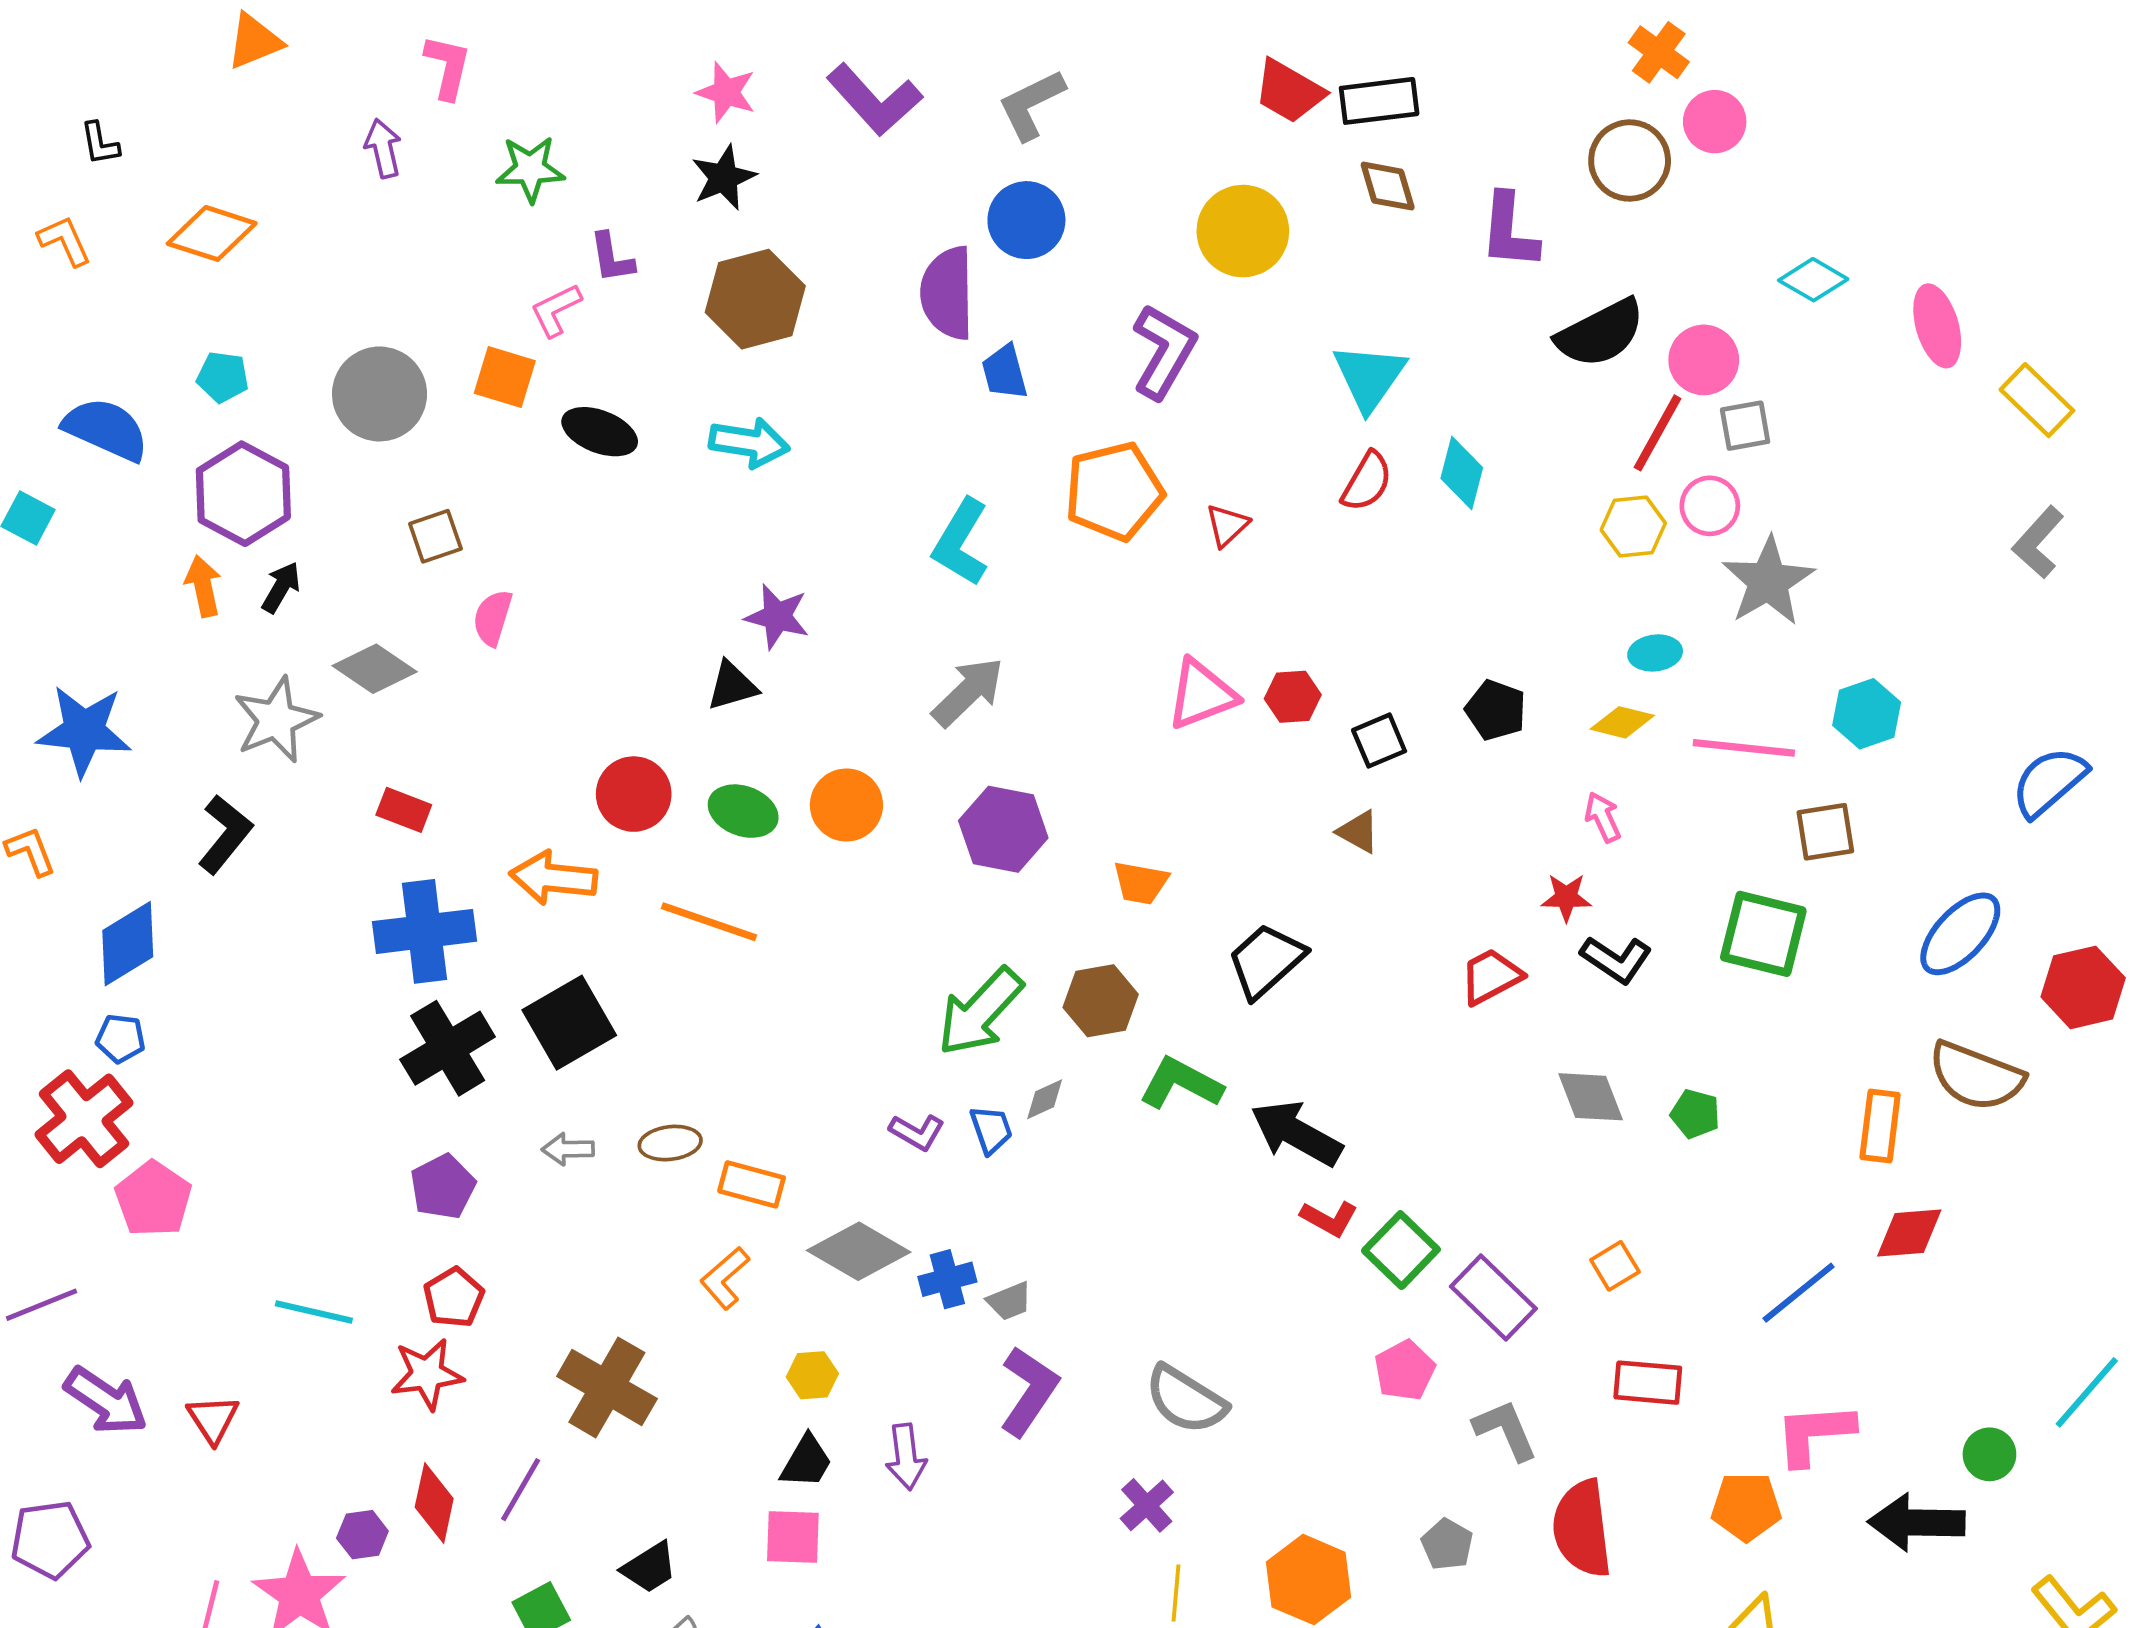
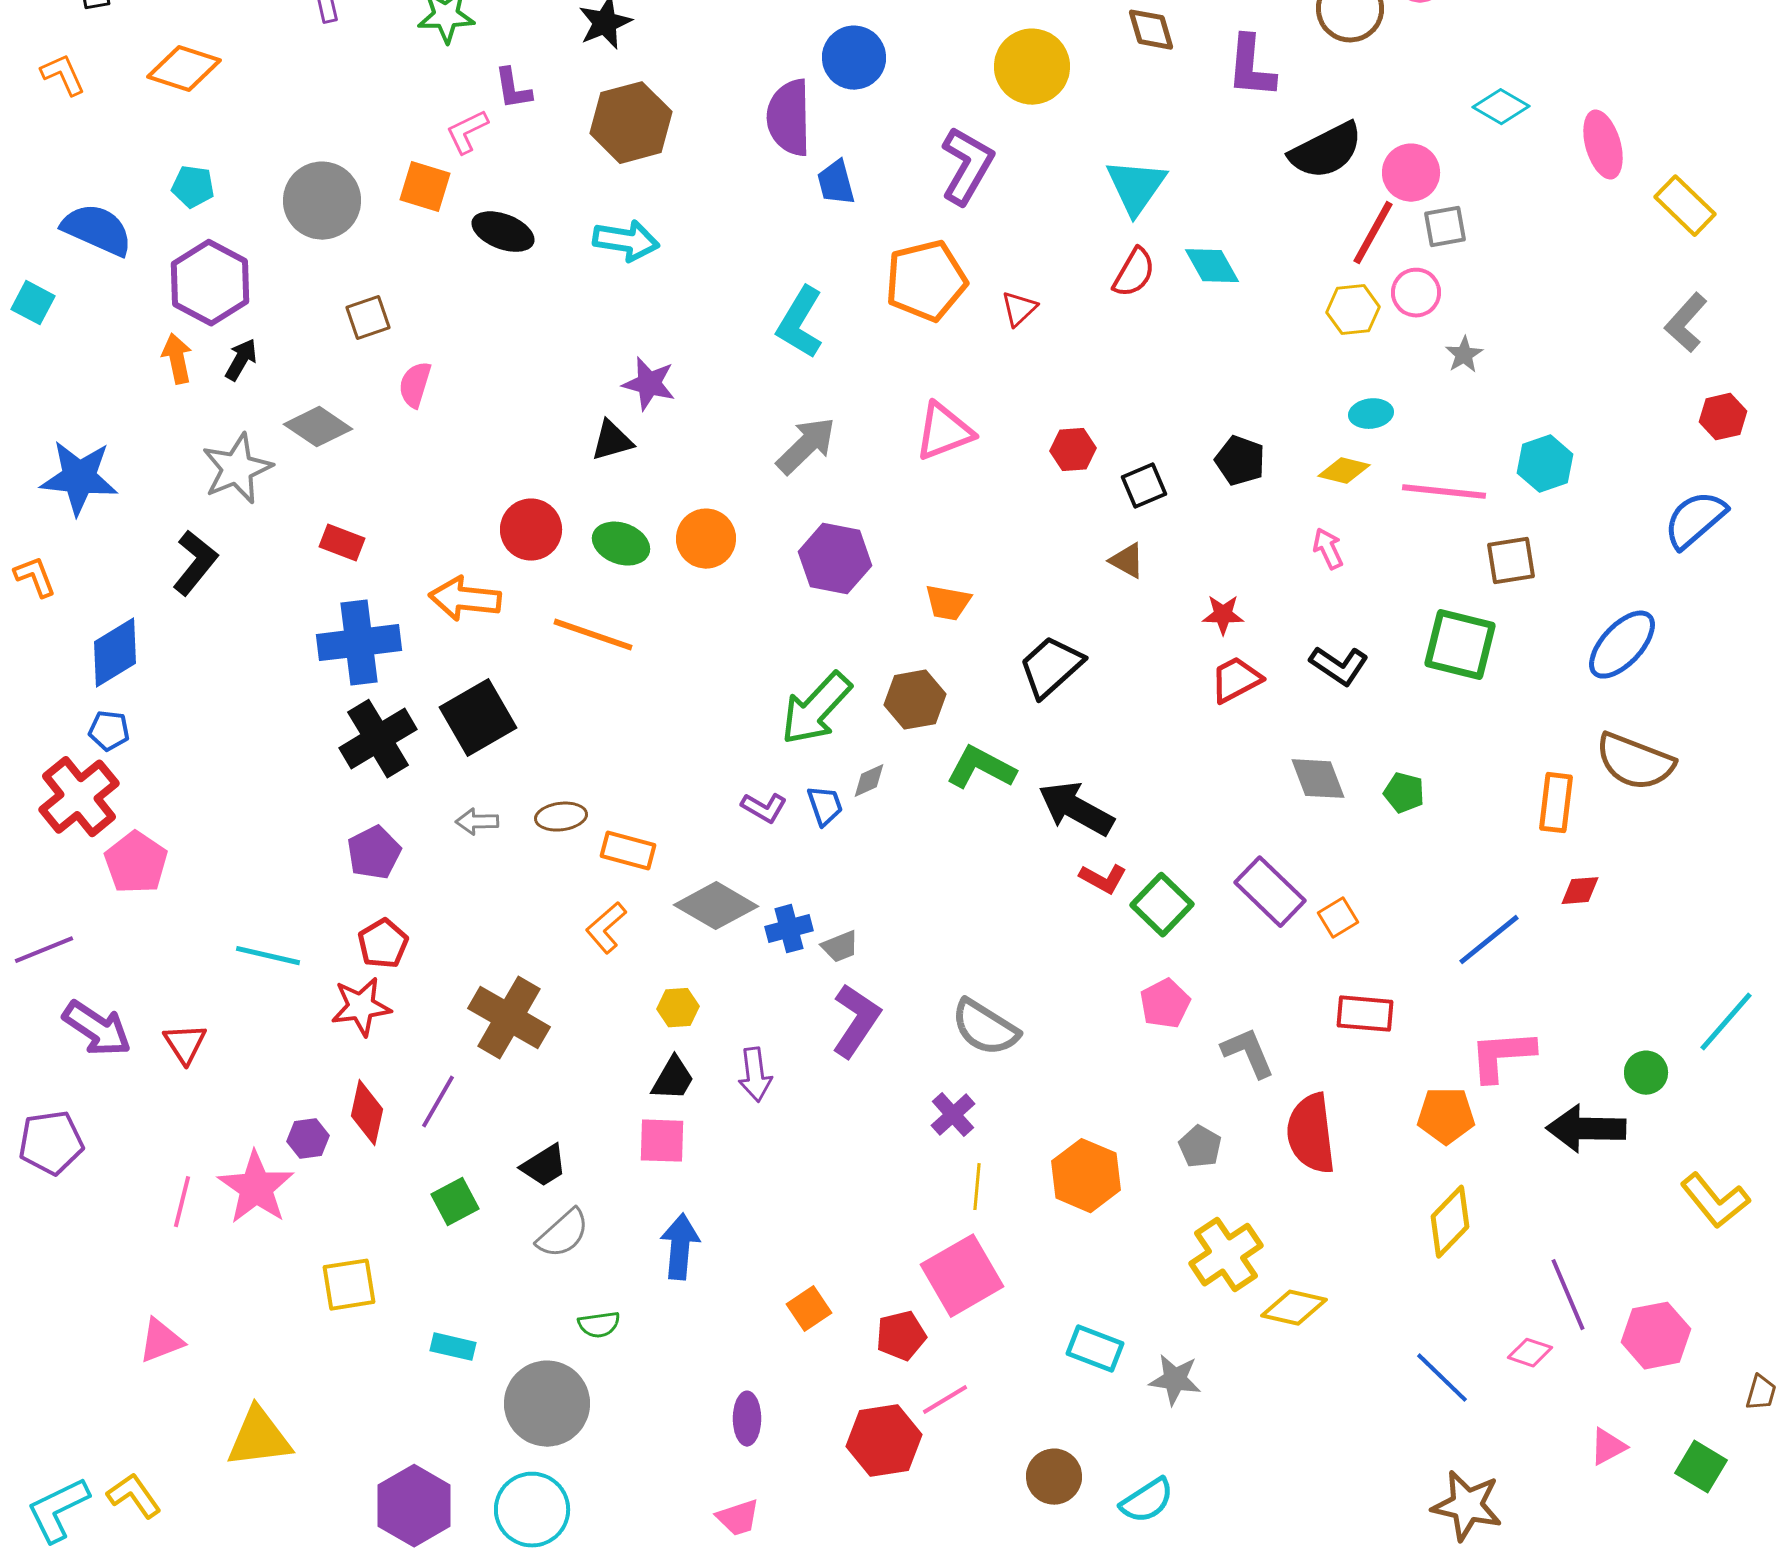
cyan diamond: (1462, 473) -> (1212, 266), turned -44
gray star: (1768, 581) -> (1464, 355), size x0.5
pink triangle: (1202, 694) -> (944, 432), moved
red star: (1566, 897) -> (1223, 615), moved
red hexagon: (2083, 987) -> (1723, 417), moved, size x0.7
red diamond: (1909, 1233) -> (1580, 891), size x0.7
purple rectangle: (1493, 1297) -> (1270, 892), moved

